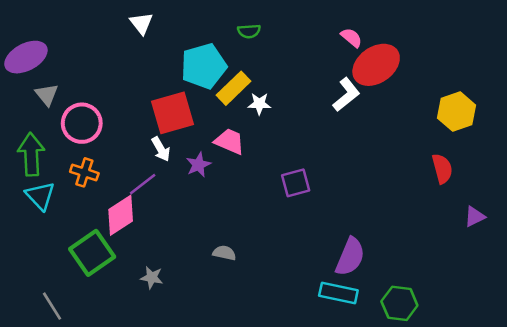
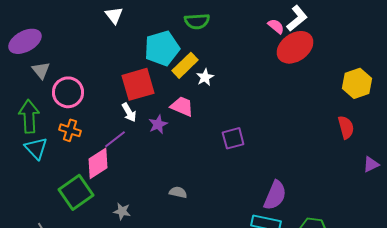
green semicircle: (249, 31) -> (197, 21), size x1.4
white L-shape: (346, 95) -> (297, 18), moved
white star: (259, 104) -> (205, 77), turned -30

